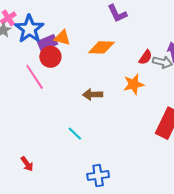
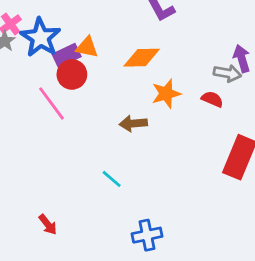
red semicircle: (145, 57) -> (212, 99), moved, turned -98
orange star: (134, 84) -> (166, 94), moved

